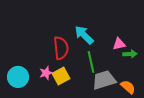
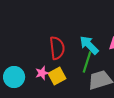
cyan arrow: (84, 35) -> (89, 45), moved
green line: (91, 62) -> (87, 62), turned 30

